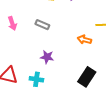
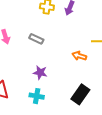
cyan cross: (36, 79) -> (37, 96), moved

